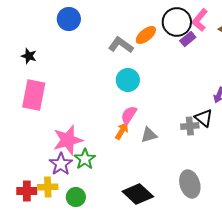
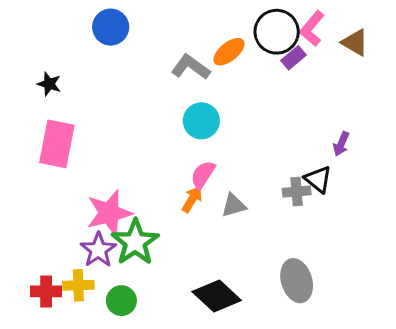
green star: (85, 159) -> (135, 242), size x1.4

